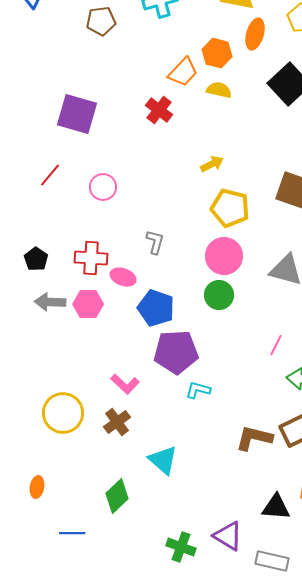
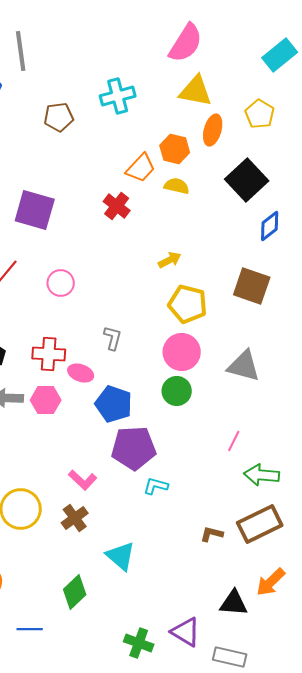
brown L-shape: (254, 438) -> (212, 534), size x0.6

